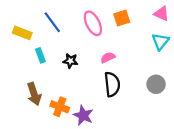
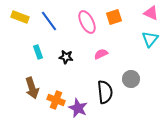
yellow rectangle: (22, 33) -> (20, 17), moved
black semicircle: (112, 84) -> (105, 92), moved
gray circle: (156, 84) -> (131, 79), moved

